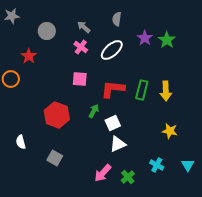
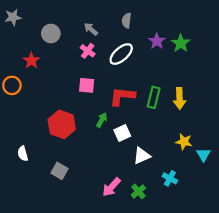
white triangle: (118, 144) -> (142, 156), moved
cyan triangle: (188, 165) -> (203, 155), moved

